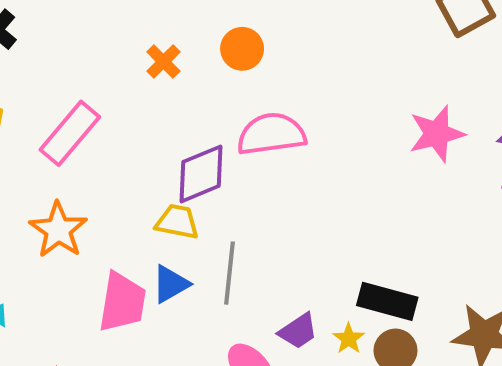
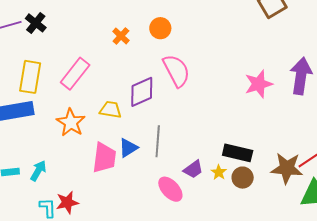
pink semicircle: (271, 134) -> (176, 71), turned 72
pink star: (437, 134) -> (259, 84), moved
yellow trapezoid: (177, 222) -> (111, 110), moved

